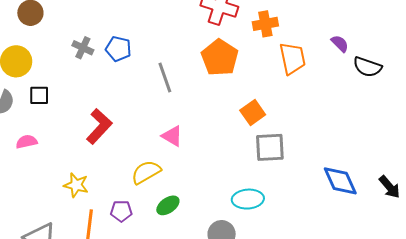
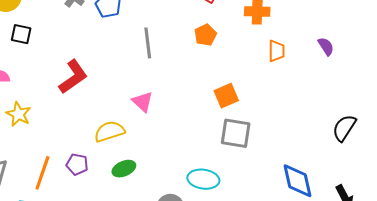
orange pentagon: (220, 58) -> (205, 35), size x0.6
orange trapezoid: (292, 58) -> (276, 51), size x0.7
black semicircle: (367, 67) -> (344, 128), moved, turned 92
yellow star: (76, 185) -> (18, 114), moved

